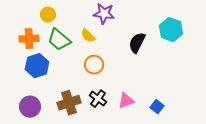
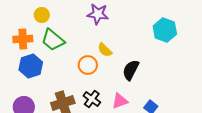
yellow semicircle: (88, 36) -> (105, 50), moved
black semicircle: (137, 43) -> (131, 70), moved

